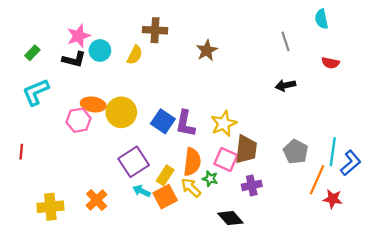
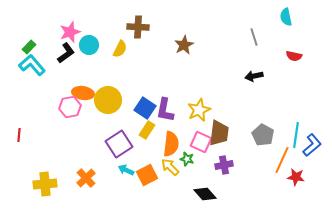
black L-shape: (74, 59) -> (66, 53), turned -50
cyan L-shape: (36, 92) -> (32, 65), moved, turned 72
yellow rectangle: (165, 175) -> (147, 130), moved

